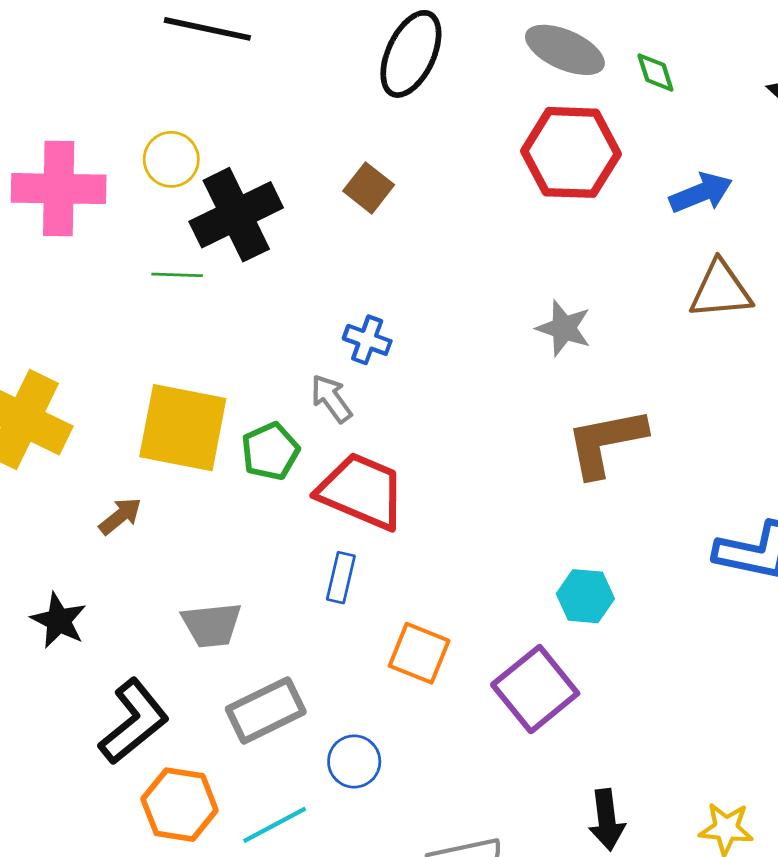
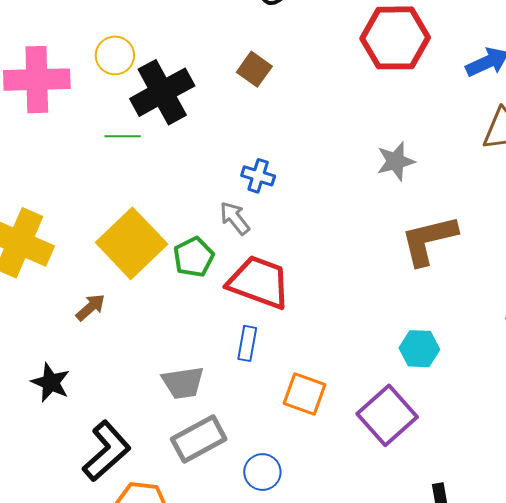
gray star: (564, 328) -> (396, 161), turned -30
yellow square: (183, 428) -> (132, 243), turned 38
gray trapezoid: (212, 625) -> (183, 383), moved

